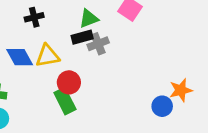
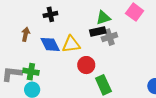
black cross: (34, 17) -> (50, 14), moved
green rectangle: (65, 101) -> (103, 85), moved

